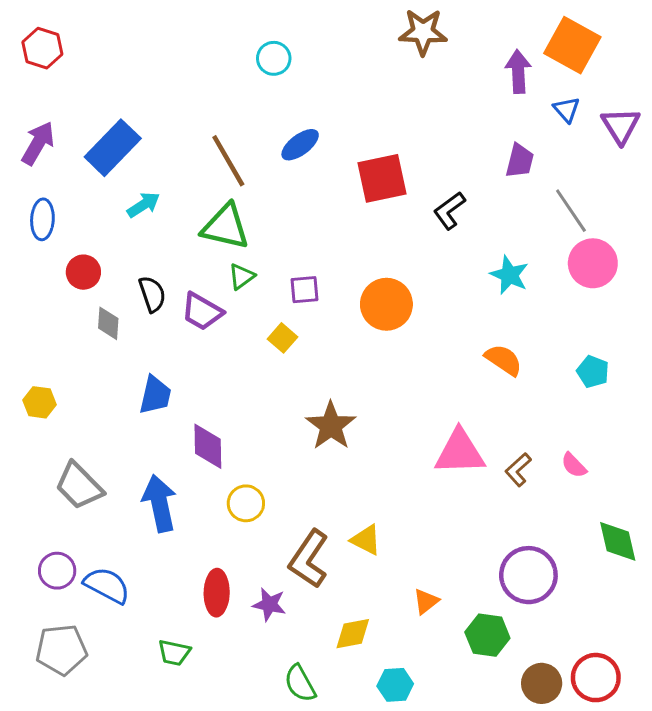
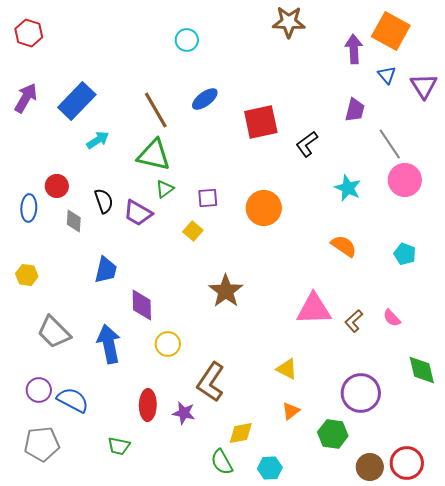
blue ellipse: (42, 219) -> (29, 208), moved
yellow triangle: (366, 540) -> (287, 369), moved
green semicircle: (300, 683) -> (222, 462), moved

